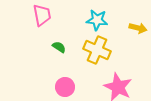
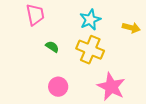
cyan star: (97, 20) -> (90, 20), turned -30

